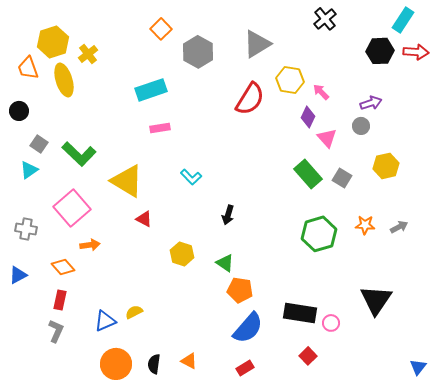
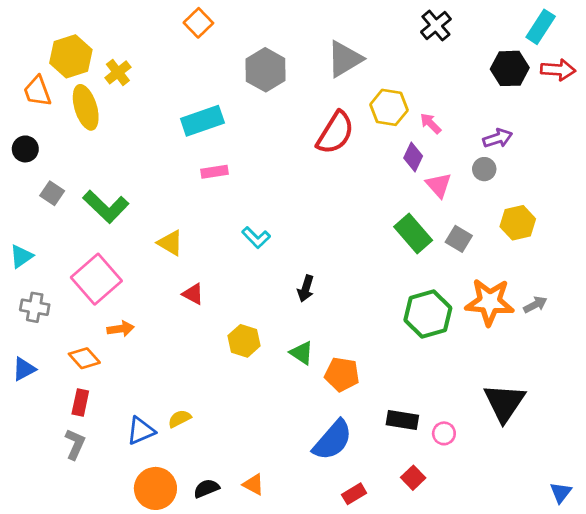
orange square: (161, 29) -> (198, 23), moved
cyan triangle: (29, 170) -> (21, 256), moved
yellow triangle: (127, 181) -> (170, 243), size x0.6
orange star: (365, 225) -> (490, 302), size x1.8
orange pentagon: (240, 290) -> (342, 374), moved
black rectangle: (300, 313) -> (402, 420), size x0.7
black semicircle: (154, 364) -> (206, 488), turned 60
red rectangle: (245, 368) -> (354, 494), moved

